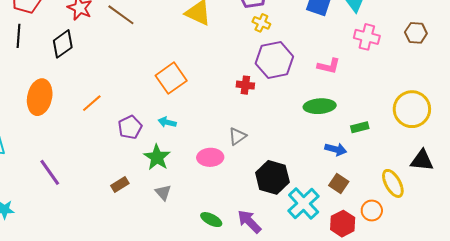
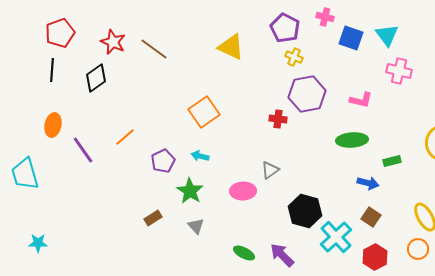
orange ellipse: (40, 97) -> (53, 125), moved, size x0.7
purple line: (50, 172) -> (83, 150), moved
orange circle: (372, 211) -> (418, 249), moved

